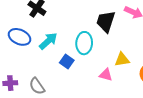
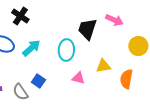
blue square: (67, 62) -> (38, 81), moved
pink triangle: (106, 75) -> (78, 78), moved

